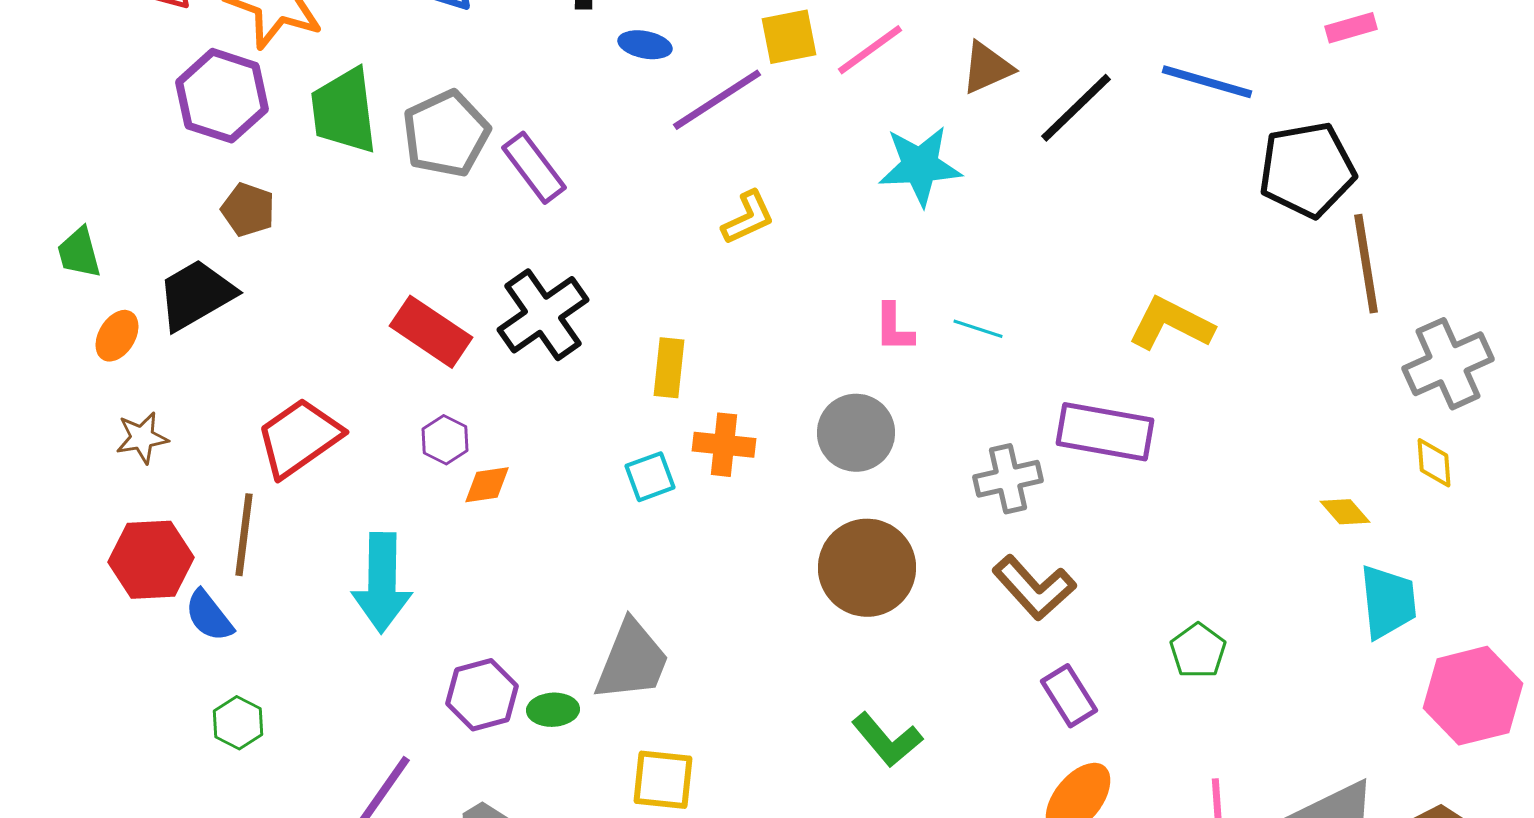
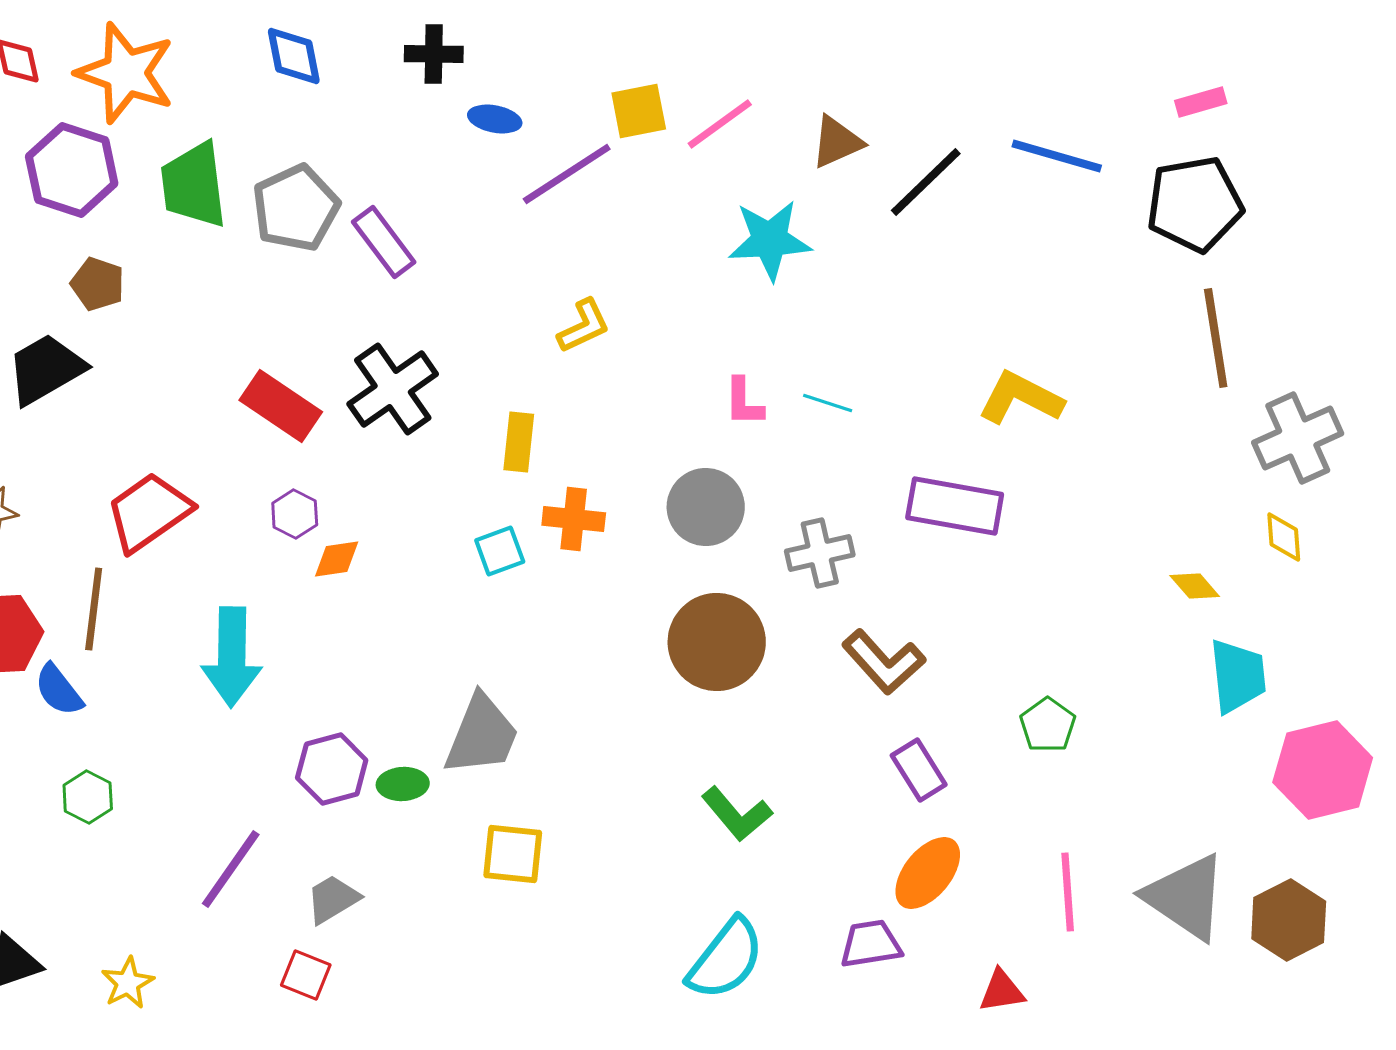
black pentagon: (1307, 170) -> (1195, 204), moved
yellow L-shape: (748, 218) -> (584, 326), moved
gray cross: (1008, 479) -> (820, 553), moved

